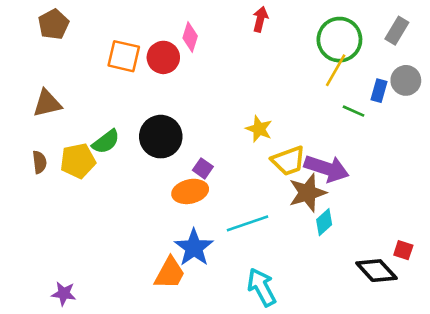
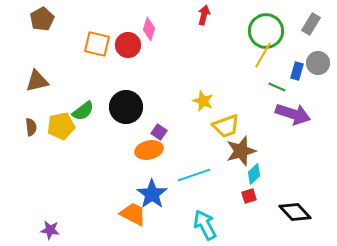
purple arrow: (327, 168) -> (293, 114), moved
red square: (403, 250) -> (249, 196), moved, turned -35
orange trapezoid: (170, 273) -> (133, 214), turned -92

